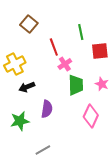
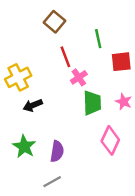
brown square: (29, 24) -> (55, 22), moved
purple semicircle: (47, 109) -> (57, 151), moved
green star: (20, 121) -> (24, 146), turned -30

